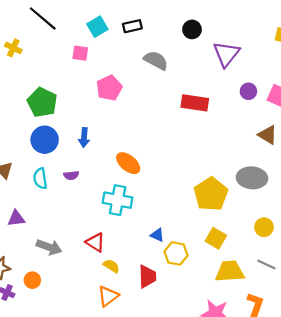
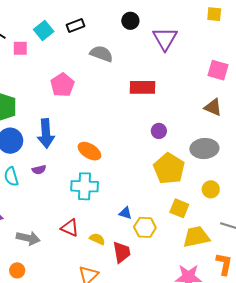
pink square: (80, 53) -> (20, 48), moved
purple circle: (248, 91) -> (159, 131), moved
blue arrow: (84, 138) -> (46, 133), size x1.6
yellow circle: (264, 227) -> (211, 189), moved
yellow semicircle: (111, 266) -> (97, 239), moved

